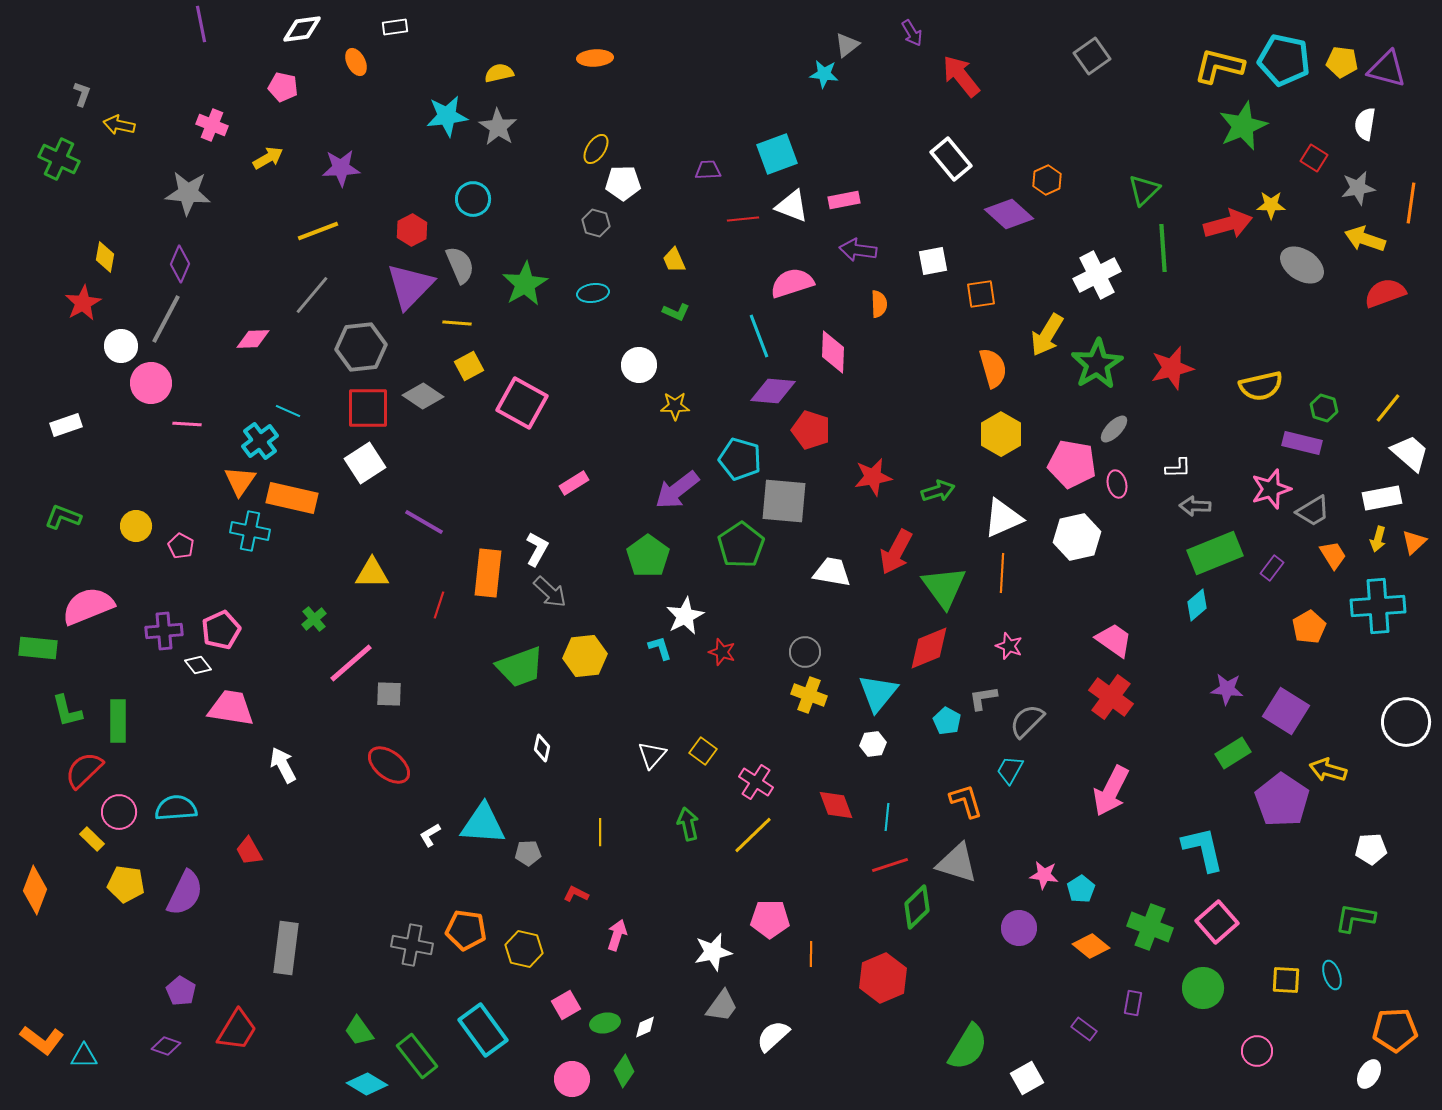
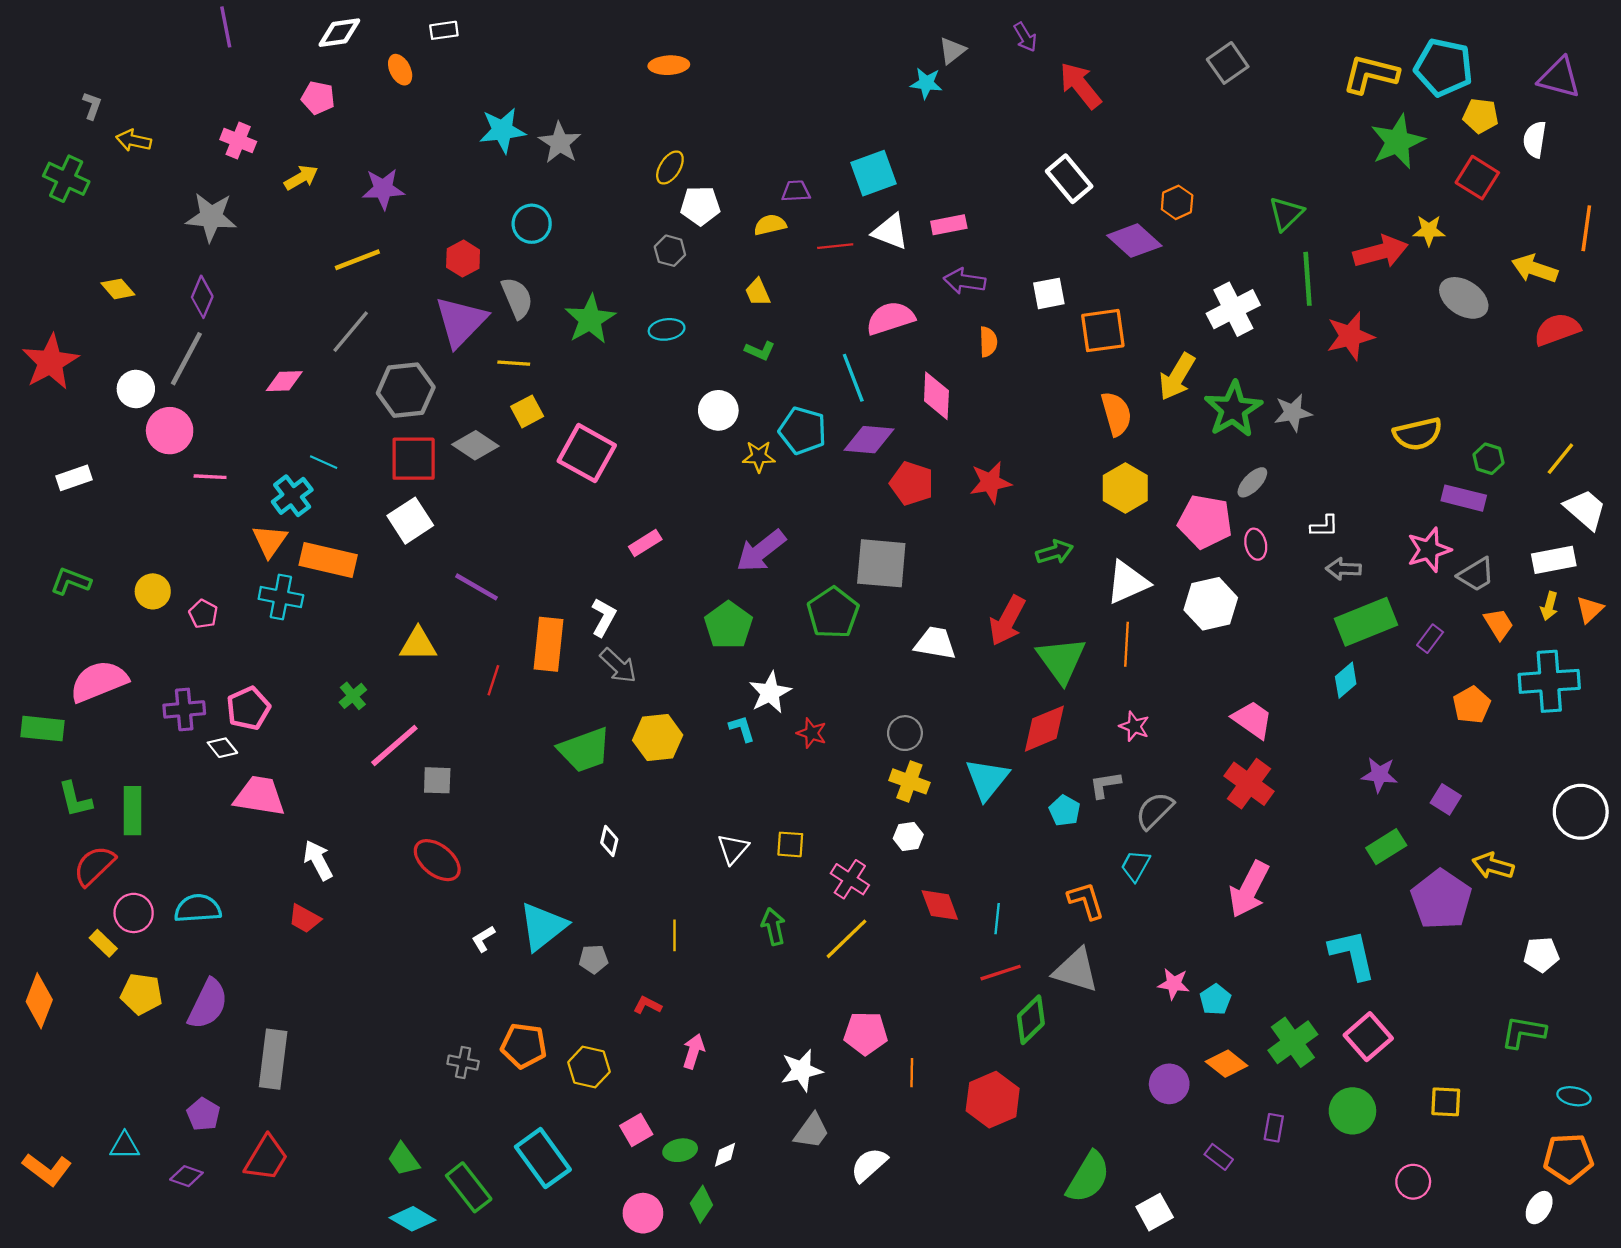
yellow pentagon: (1342, 62) -> (1481, 116), moved
yellow semicircle: (499, 73) -> (770, 225), moved
red square: (1314, 158) -> (1477, 178), size x1.4
gray star: (1358, 188) -> (1293, 413), moved
yellow diamond: (105, 257) -> (118, 289), turned -52
orange square: (981, 294) -> (1103, 331), size x1.4
red star: (83, 303) -> (50, 362), moved, size x1.4
red star: (1172, 368) -> (1350, 336), moved
cyan pentagon: (740, 459) -> (803, 431), moved
red star: (873, 477) -> (990, 482), moved
purple square: (1286, 711) -> (1446, 799), size x0.6
white hexagon: (873, 744) -> (908, 837), moved
yellow square: (703, 751) -> (790, 844), turned -32
cyan triangle: (483, 824) -> (543, 926), turned -42
red trapezoid: (249, 851) -> (305, 919), moved, turned -32
green cross: (1150, 927) -> (1293, 1042), turned 33
purple circle: (1019, 928) -> (1169, 1084), moved
gray cross: (412, 945) -> (463, 1063), size x0.7
gray rectangle: (286, 948) -> (273, 1059), moved
cyan ellipse: (1332, 975) -> (1574, 1096), moved, turned -60
cyan triangle: (84, 1056) -> (125, 1146), moved

